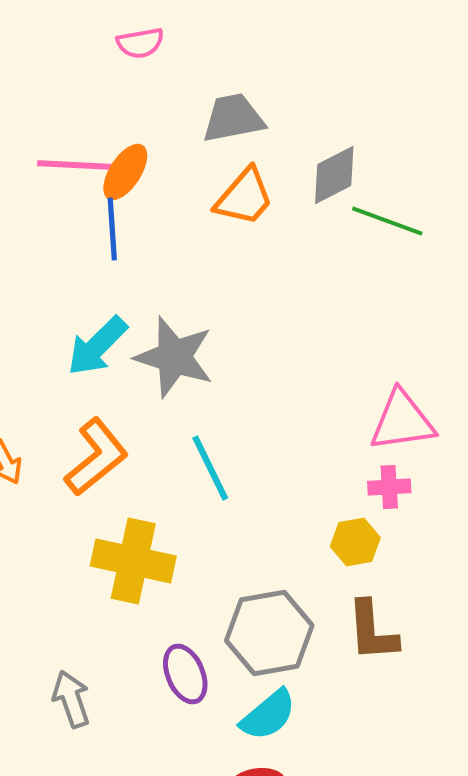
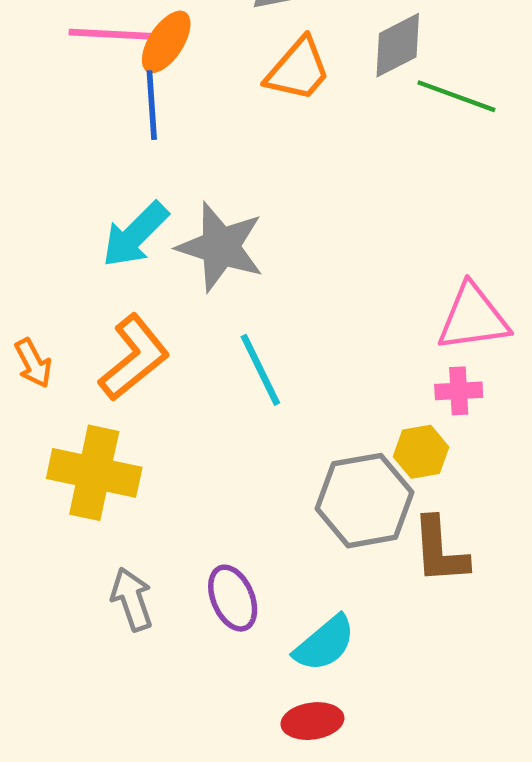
yellow cross: (133, 561) -> (94, 473), moved
gray hexagon: (269, 633) -> (365, 501), moved
gray arrow: (71, 699) -> (132, 599), moved

